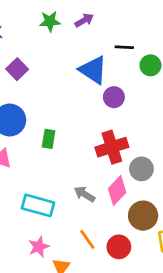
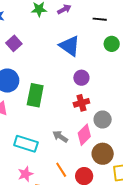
black line: (124, 47) -> (100, 19), moved
purple circle: (114, 97) -> (81, 78), moved
green rectangle: (49, 139) -> (35, 95), size x1.6
red cross: (112, 147) -> (81, 103), size x0.7

